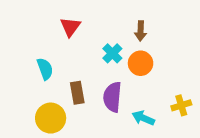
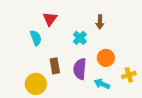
orange circle: (141, 63) -> (106, 58), moved
cyan semicircle: (45, 69) -> (36, 38), moved

